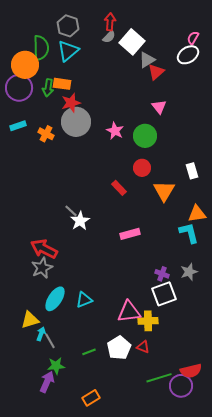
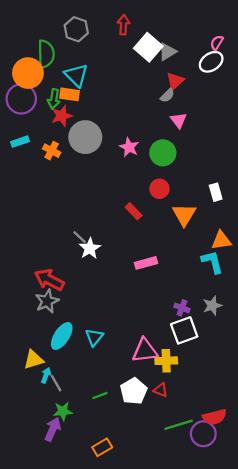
gray semicircle: (109, 37) -> (167, 96), moved
cyan triangle: (68, 51) -> (76, 75), moved, turned -35
gray triangle: (147, 60) -> (167, 52), moved
red star: (71, 103) -> (62, 116), moved
cyan triangle: (84, 300) -> (94, 337), turned -30

